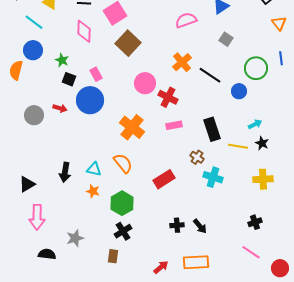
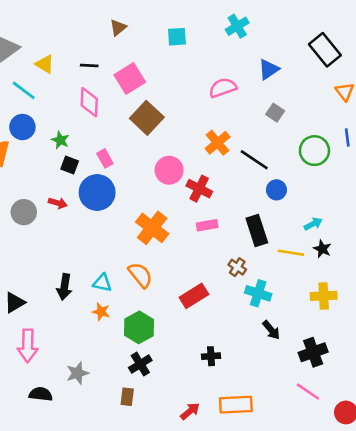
blue circle: (239, 91) -> (276, 190), moved
black cross: (255, 222) -> (313, 352), size x1.5
black arrow: (200, 226) -> (271, 330), moved

